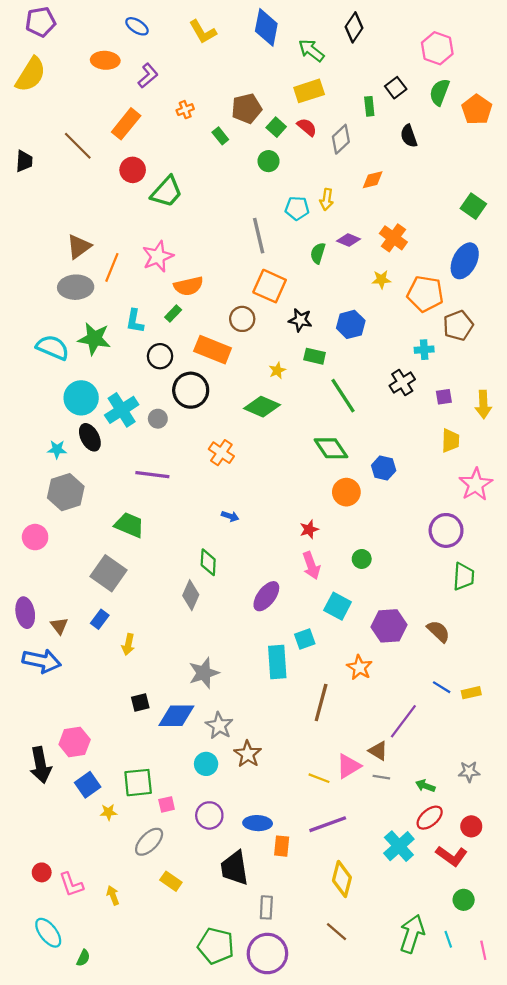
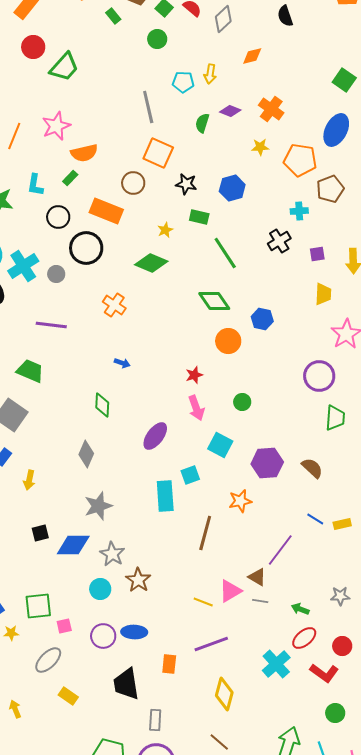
gray diamond: (191, 595) -> (86, 454), moved
orange star: (359, 667) -> (240, 501), turned 30
blue ellipse: (258, 823) -> (134, 632), moved

